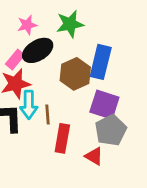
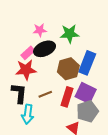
cyan arrow: (29, 105) -> (28, 114), moved
brown line: (48, 114) -> (45, 94), turned 64
red rectangle: (62, 138) -> (67, 97), moved

